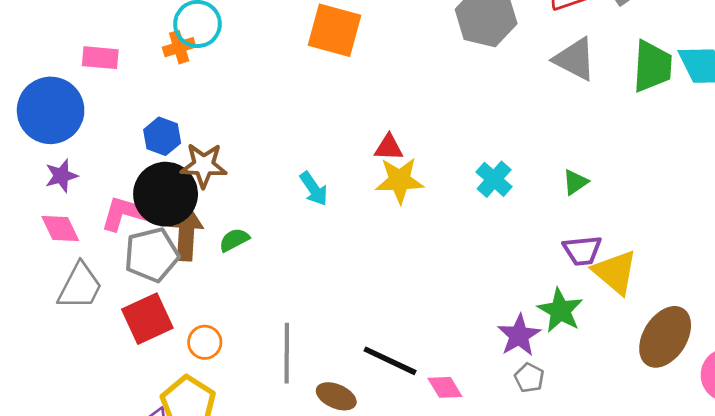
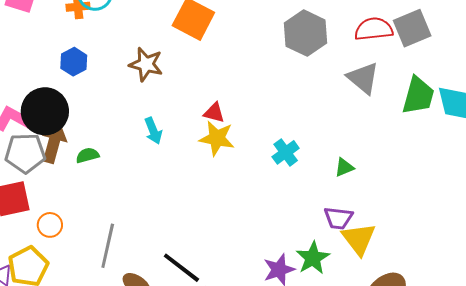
blue hexagon: (162, 136) -> (74, 62), moved
brown star: (204, 165) -> (146, 64), moved

